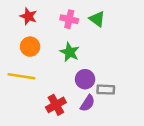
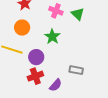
purple circle: (85, 79) -> (36, 57), moved
purple semicircle: (88, 103) -> (56, 85), moved

